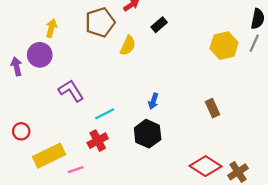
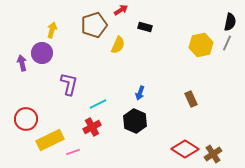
black rectangle: (159, 25) -> (145, 27), turned 56
purple L-shape: (71, 91) -> (69, 84), turned 45
red circle: (21, 131) -> (26, 119), size x1.5

